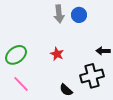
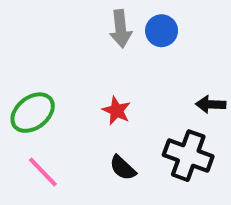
black cross: (92, 76) -> (188, 156), turned 35
black semicircle: (66, 90) -> (123, 168), moved

